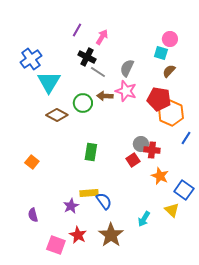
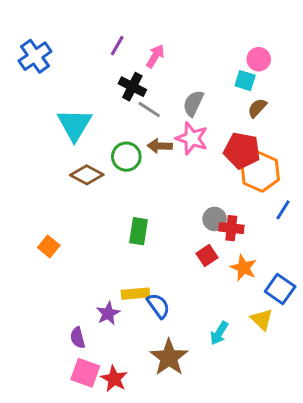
blue cross: (31, 59) -> (35, 56), moved
red square: (133, 160) -> (207, 256), moved
purple semicircle: (33, 215) -> (78, 338), moved
red star: (78, 235) -> (114, 379), moved

